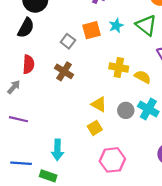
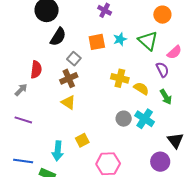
black semicircle: (26, 28) -> (58, 37), moved
gray square: (68, 41) -> (74, 59), moved
brown cross: (64, 71) -> (69, 78), turned 30
yellow triangle: (99, 104) -> (68, 102), moved
yellow square: (95, 128) -> (82, 140), moved

